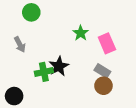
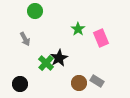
gray rectangle: (102, 71) -> (97, 81), moved
green cross: (44, 72) -> (46, 63), turned -35
brown circle: (103, 86) -> (79, 83), moved

